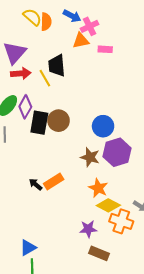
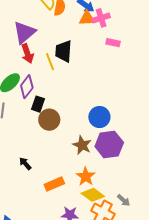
orange triangle: (81, 41) -> (87, 18), moved
red arrow: (21, 73) -> (27, 54), turned 66
brown circle: (59, 121) -> (49, 120), moved
black rectangle: (39, 123) -> (38, 104), size x0.7
orange rectangle: (54, 181) -> (54, 184), moved

